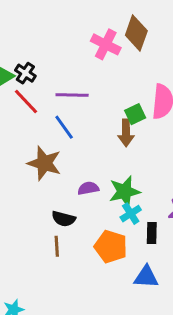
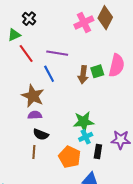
pink cross: (106, 44) -> (84, 23), turned 30
black cross: (25, 73) -> (29, 19), moved
brown arrow: (126, 133) -> (83, 75), moved
purple semicircle: (88, 188) -> (35, 115), moved

